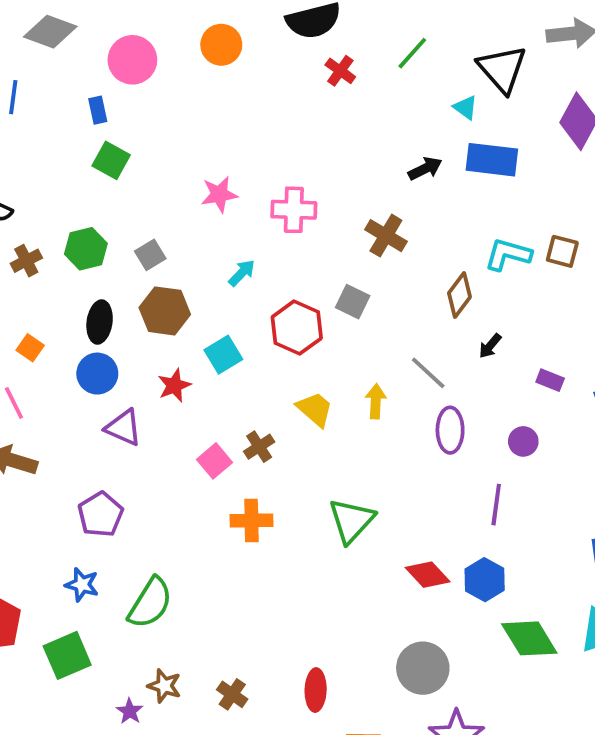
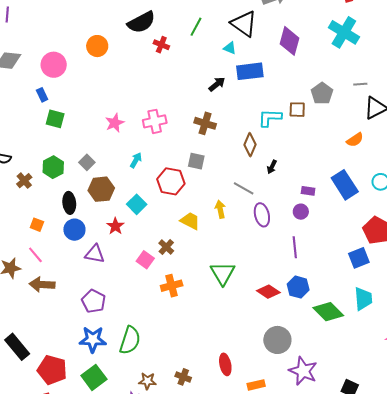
purple rectangle: (550, 380) -> (308, 191), moved
blue star: (82, 585) -> (93, 339), size x1.5

